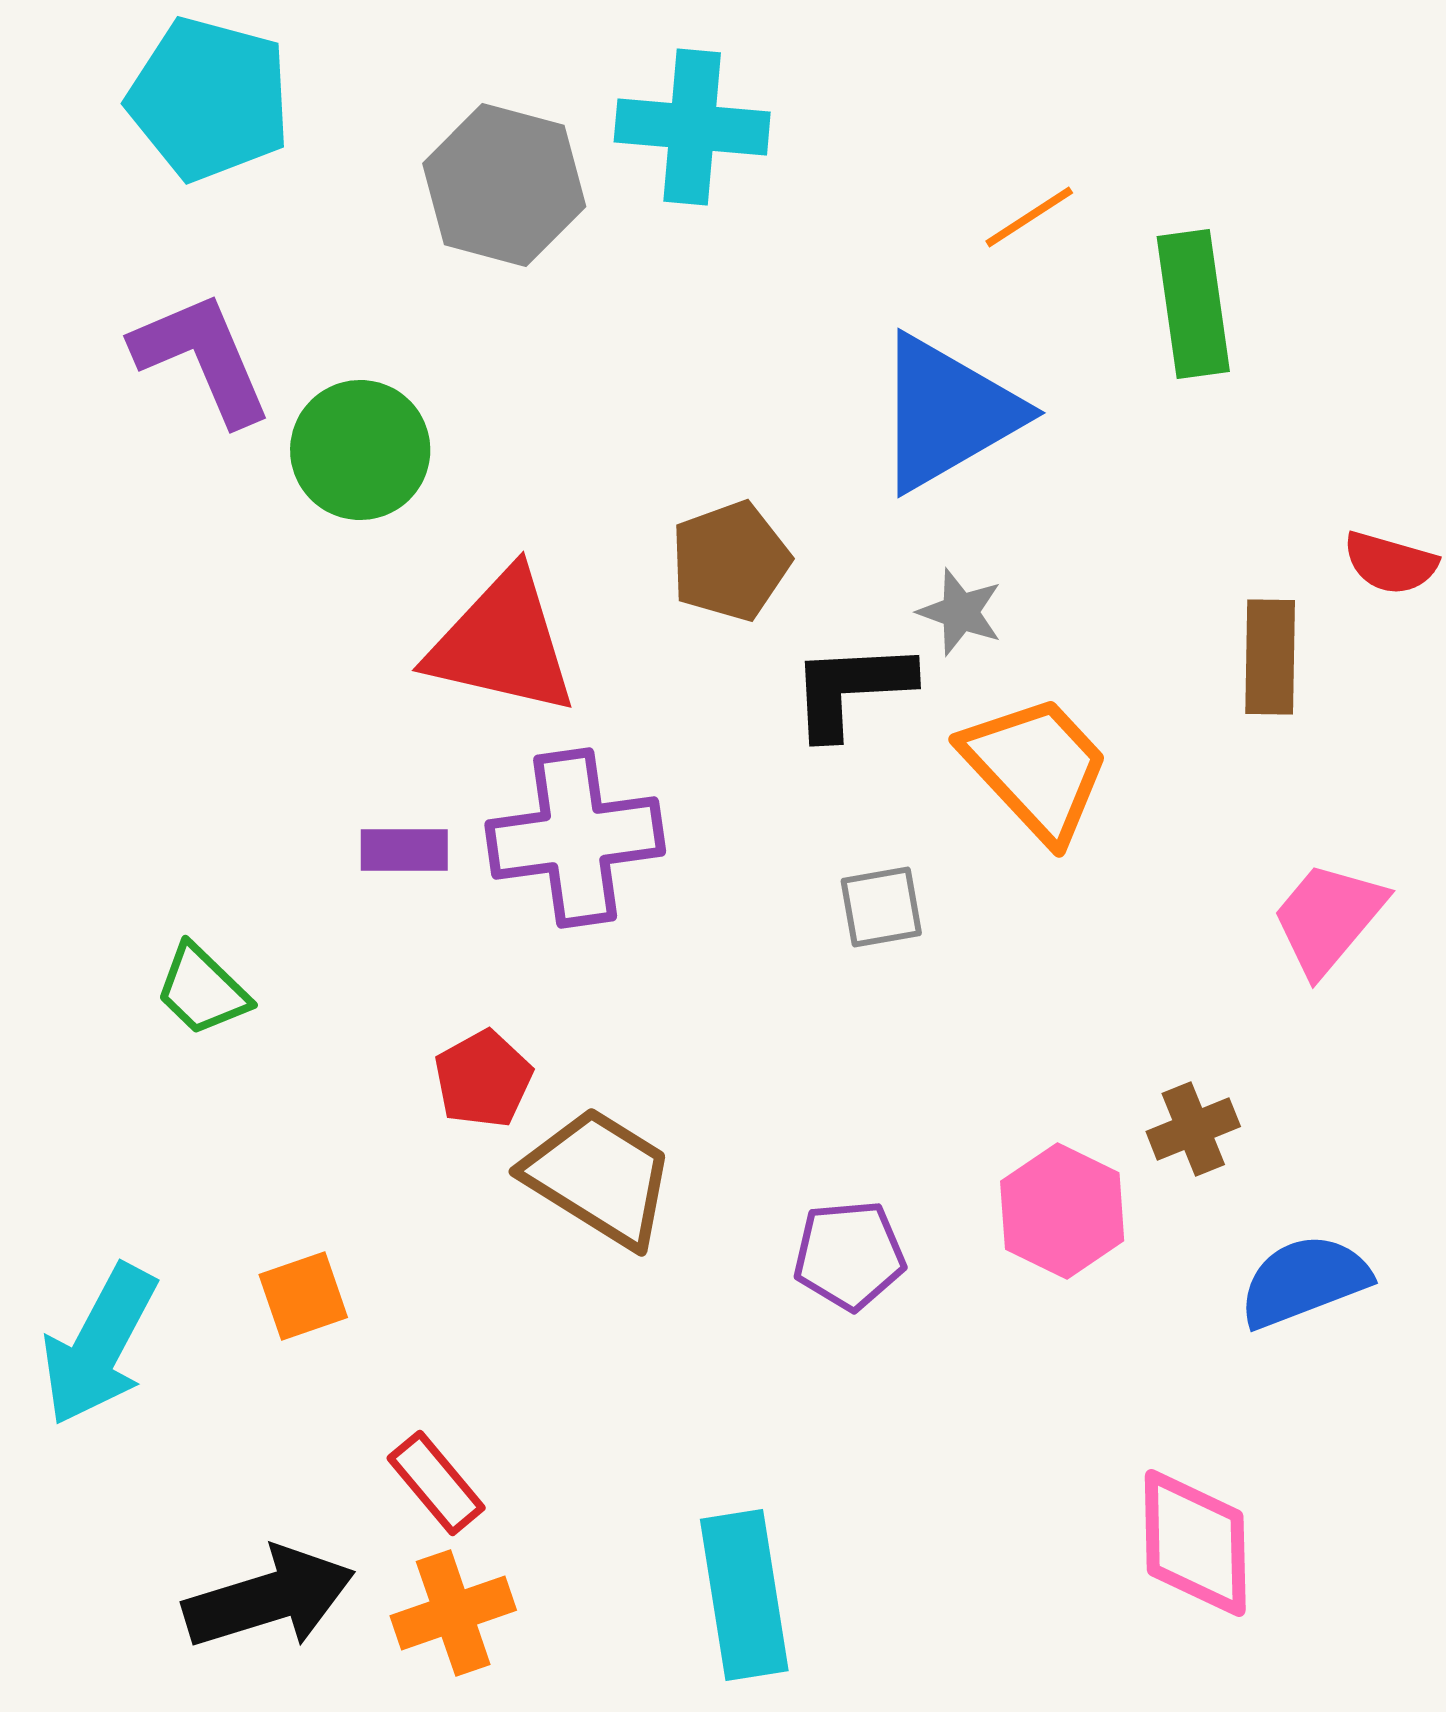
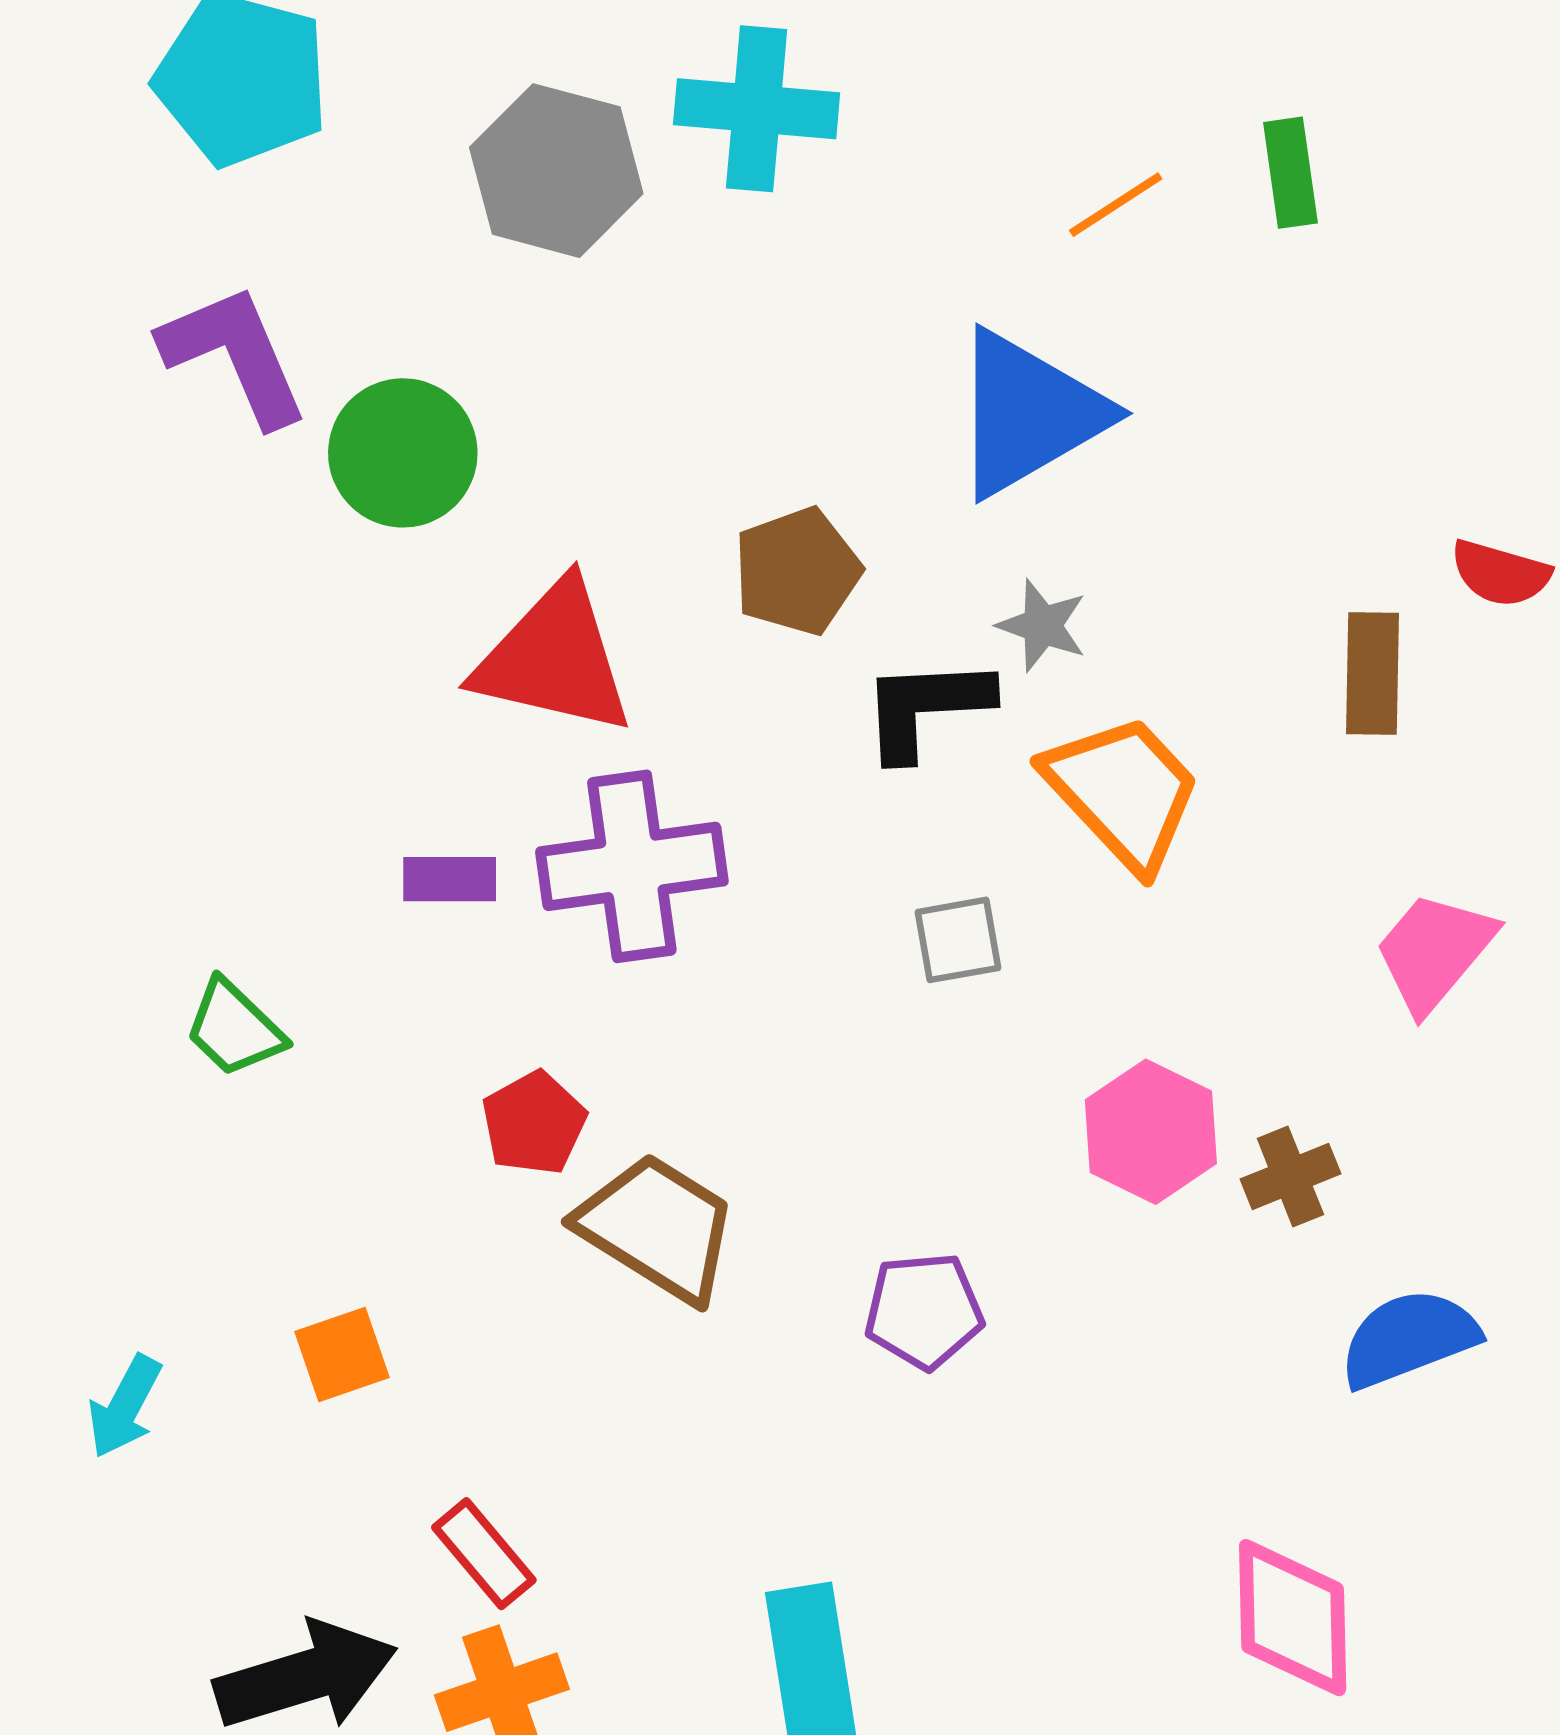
green rectangle: (1193, 304) -> (1290, 173), moved, size x0.7
pink hexagon: (1062, 1211) -> (1151, 1132), moved
cyan arrow: (99, 1345) -> (125, 1407), size x0.6

